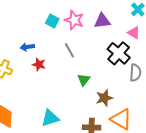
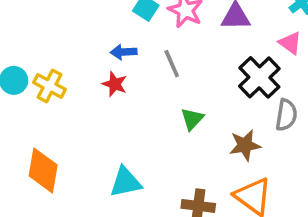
blue arrow: (27, 47) -> (124, 52), moved
brown star: (104, 98) -> (245, 145), moved

